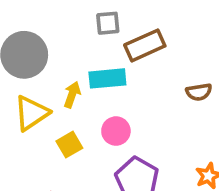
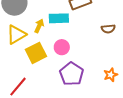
yellow square: (69, 145) -> (36, 53), size x1.5

